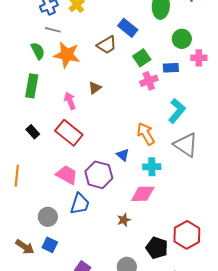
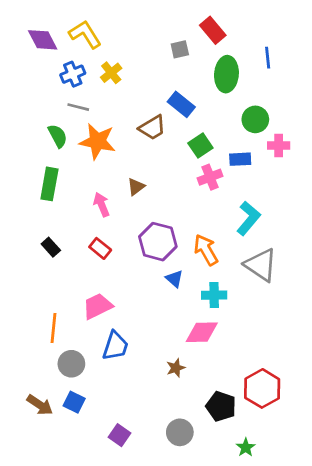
red rectangle: (69, 133) -> (100, 248), size x0.6
pink trapezoid: (67, 175) -> (97, 306), turned -55
purple hexagon: (99, 175) -> (158, 242), moved
orange line: (17, 176) -> (54, 328), moved

